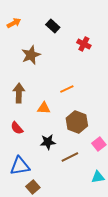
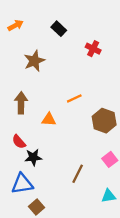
brown hexagon: (77, 122) -> (104, 121), moved
black star: (48, 142) -> (33, 157), moved
brown line: (70, 157) -> (78, 174), turned -36

